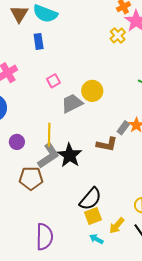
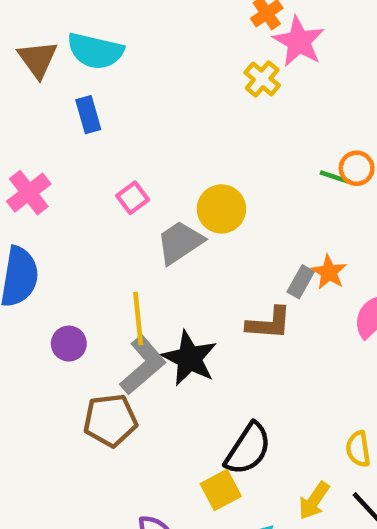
yellow square: (93, 216) -> (221, 490), moved

